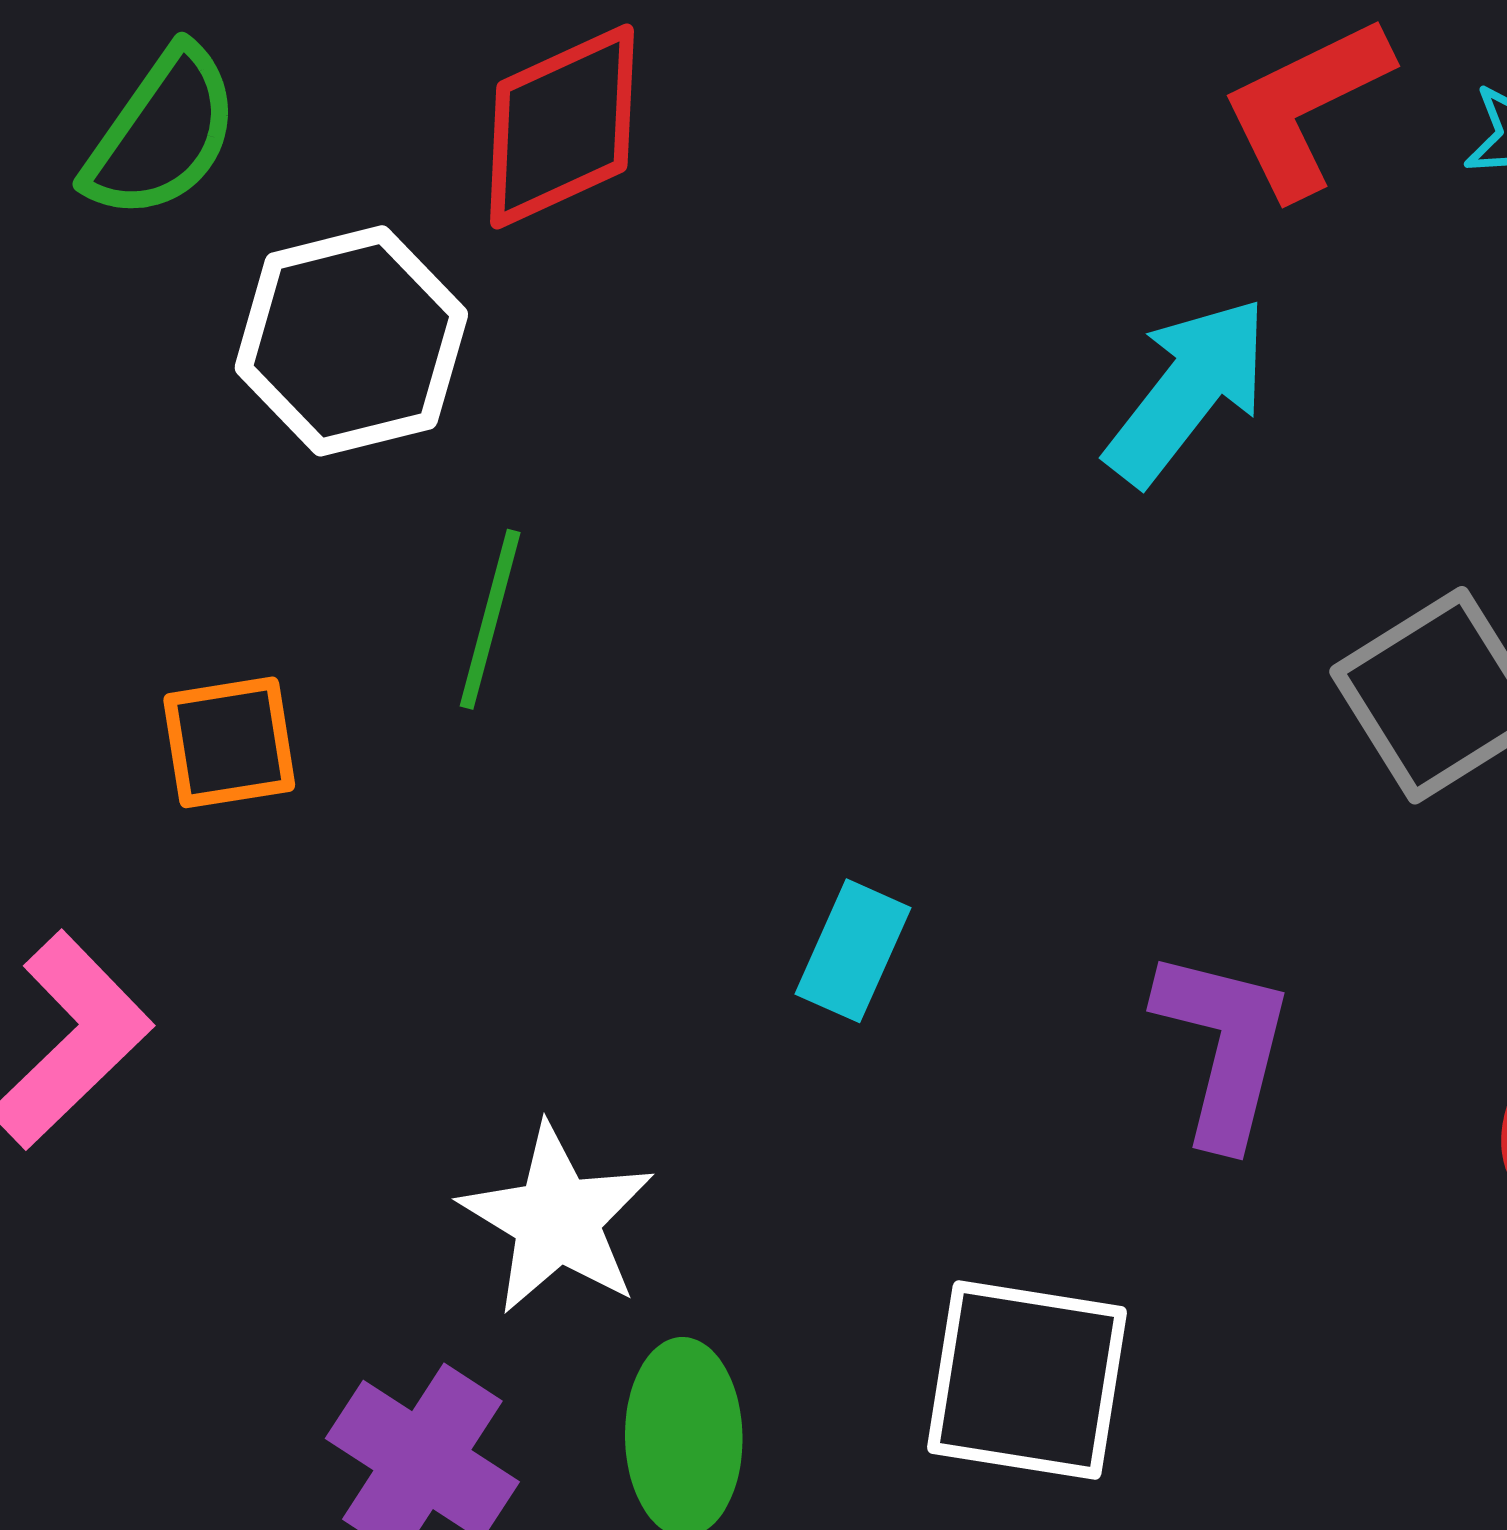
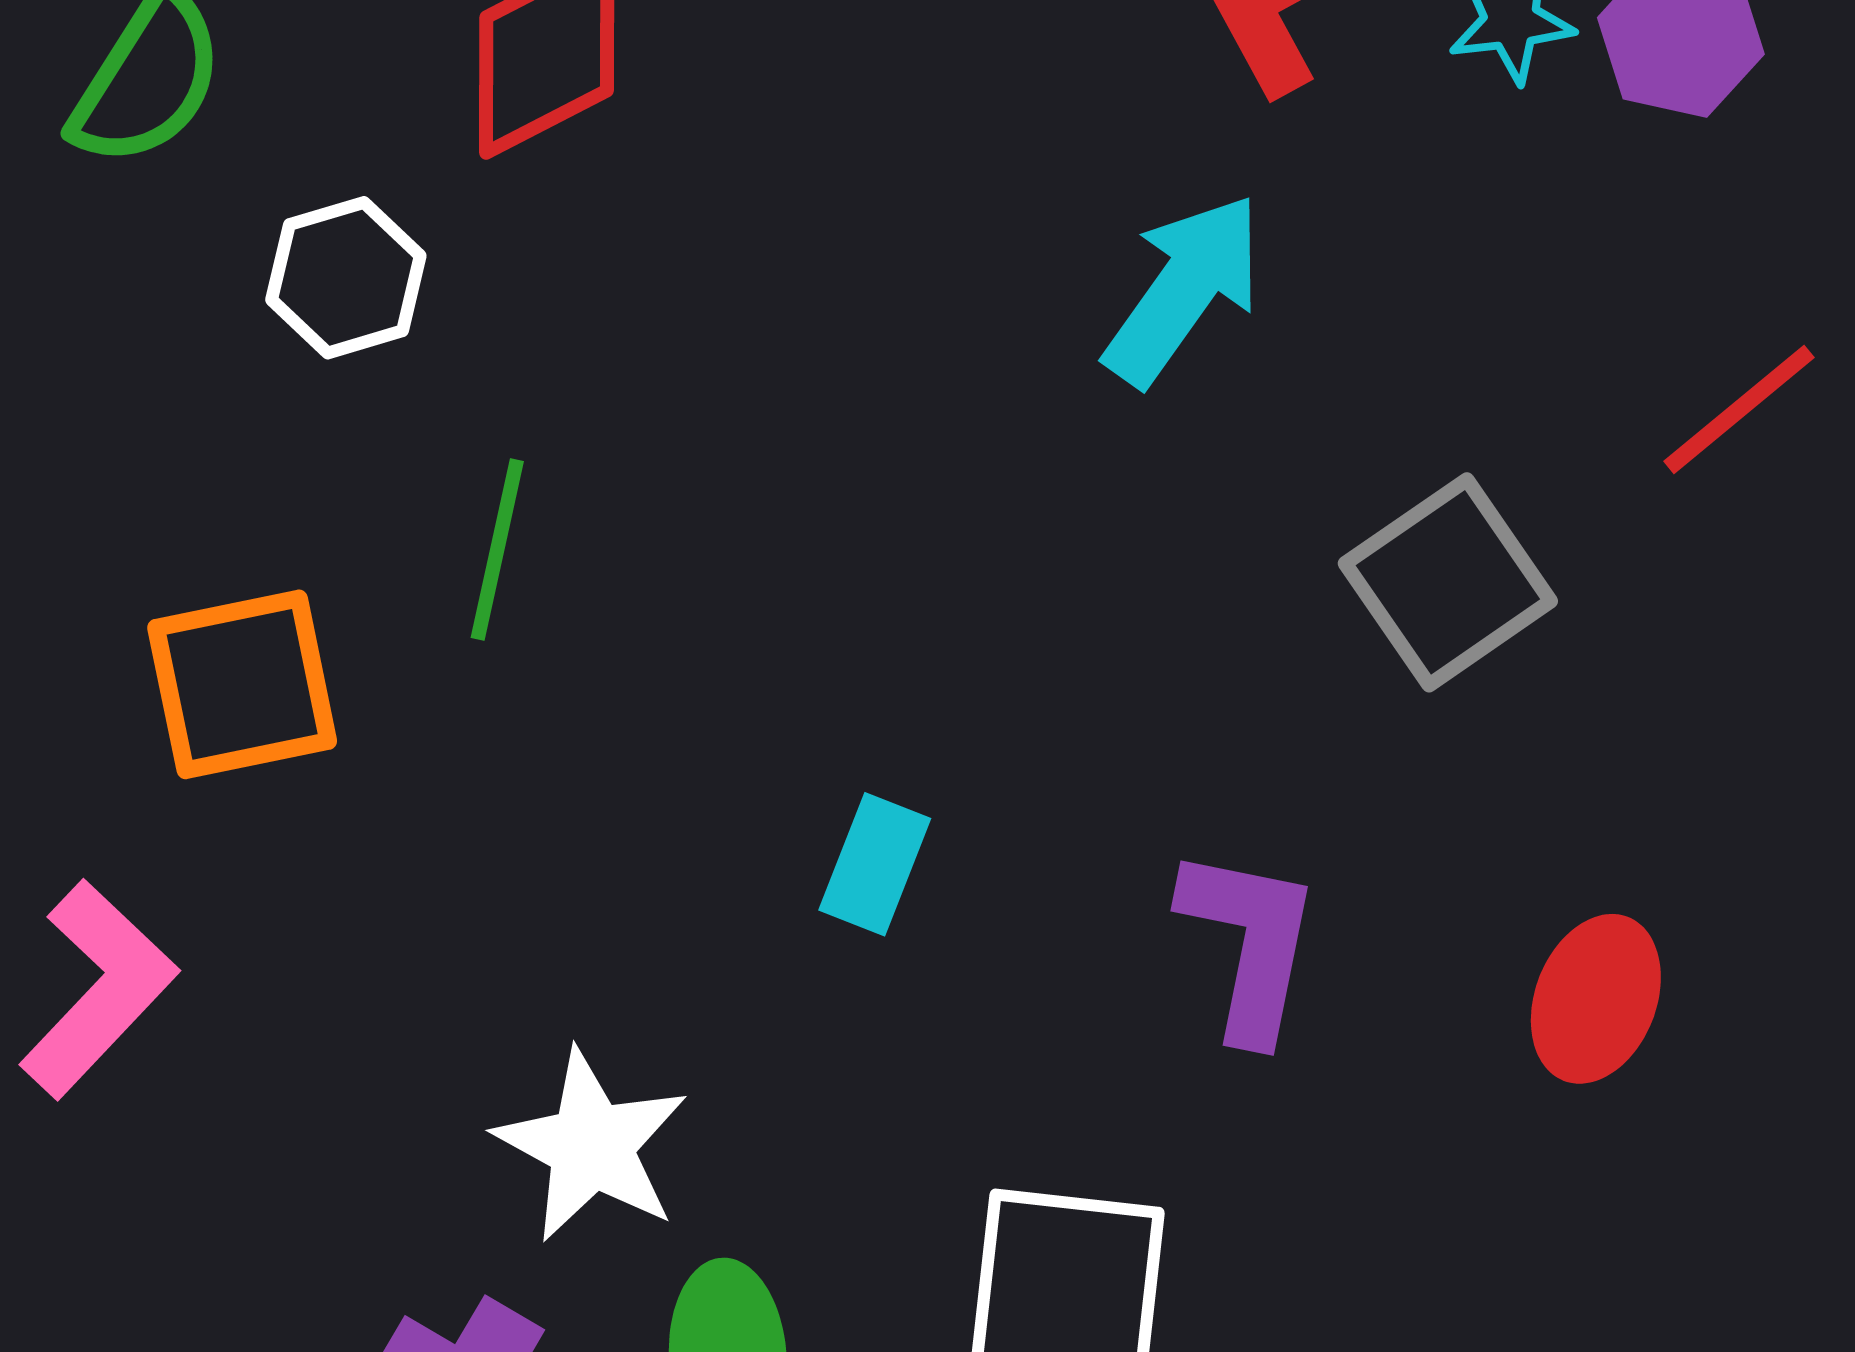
white hexagon: (351, 341) -> (346, 278), size x0.7
orange square: (229, 742) -> (242, 684), size x1.4

